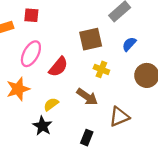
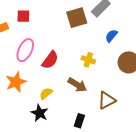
brown square: (91, 39) -> (77, 18), moved

